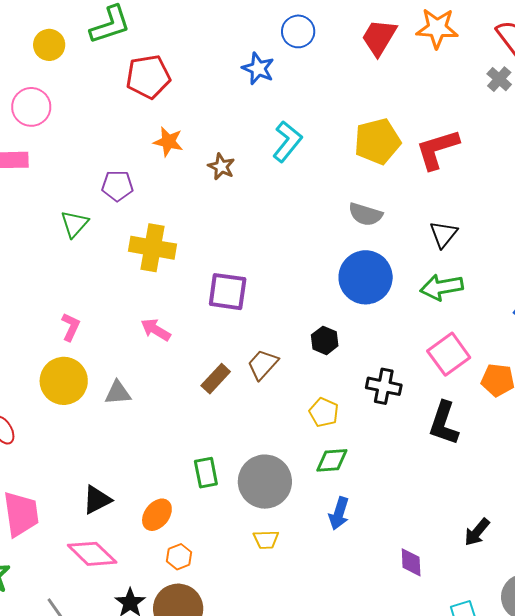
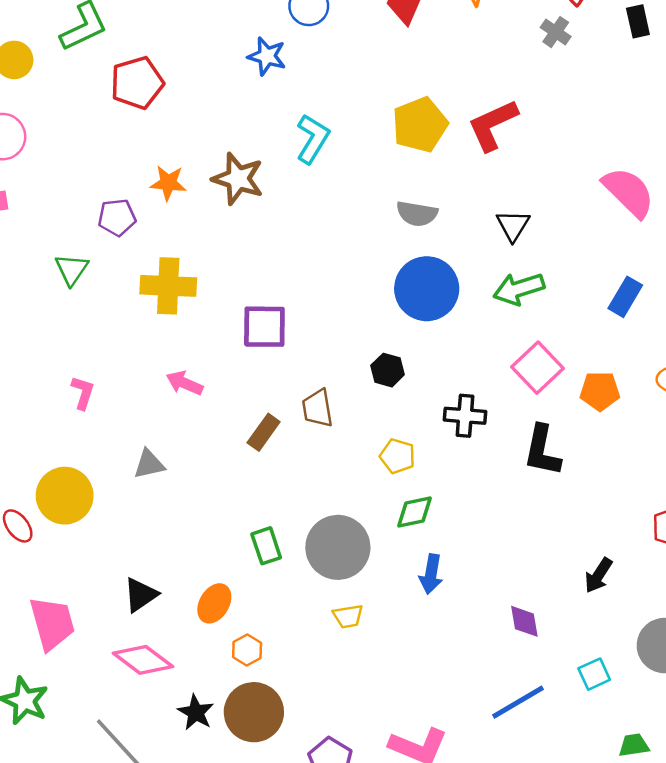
orange star: (168, 142) -> (168, 183), moved
brown star: (221, 167) -> (238, 179), size x1.6
brown trapezoid: (263, 365) -> (317, 408), turned -44
yellow circle: (64, 381) -> (65, 496), moved

